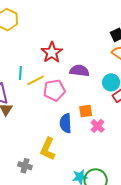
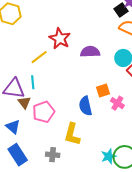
cyan line: (20, 73) -> (33, 82), moved
yellow line: (36, 80) -> (39, 57), moved
pink pentagon: (54, 90) -> (44, 112), moved

